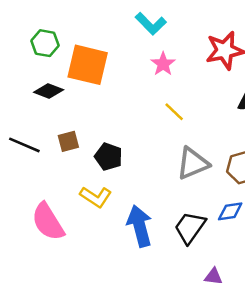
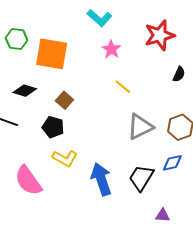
black diamond: (49, 91) -> (25, 91), moved
brown square: (68, 141) -> (64, 100), moved, turned -30
black pentagon: (109, 157) -> (53, 127), moved

